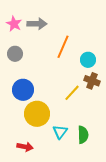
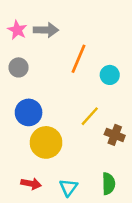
brown cross: (92, 81) -> (115, 135), moved
cyan triangle: (60, 132) -> (68, 187), moved
green semicircle: (83, 135) -> (108, 184), moved

